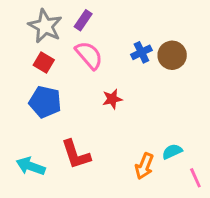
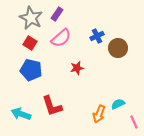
pink semicircle: (89, 55) -> (61, 38), turned 90
brown circle: (172, 55) -> (118, 48), moved

